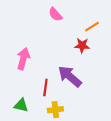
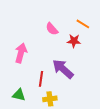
pink semicircle: (55, 14) -> (52, 29), moved
orange line: (92, 27) -> (83, 24), turned 64

